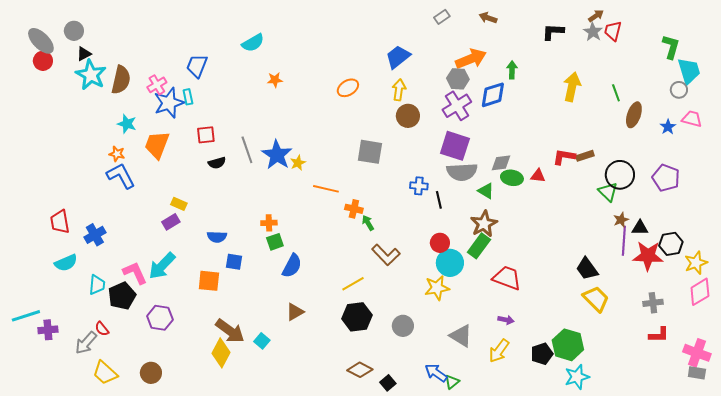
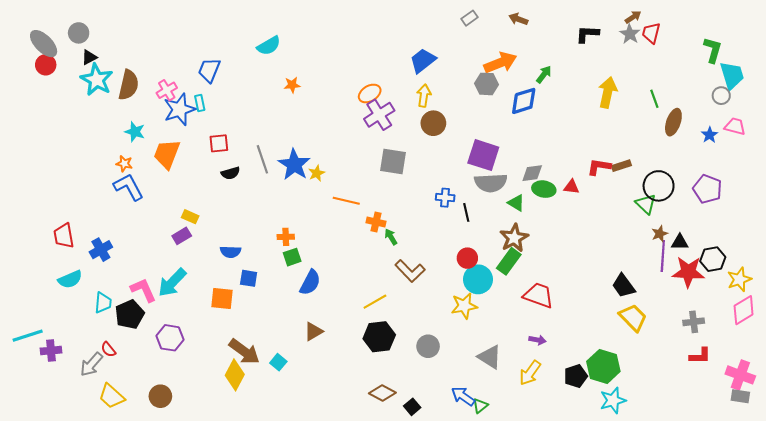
green arrow: (512, 70) -> (544, 74), turned 36
purple cross: (457, 106) -> (379, 115), moved

